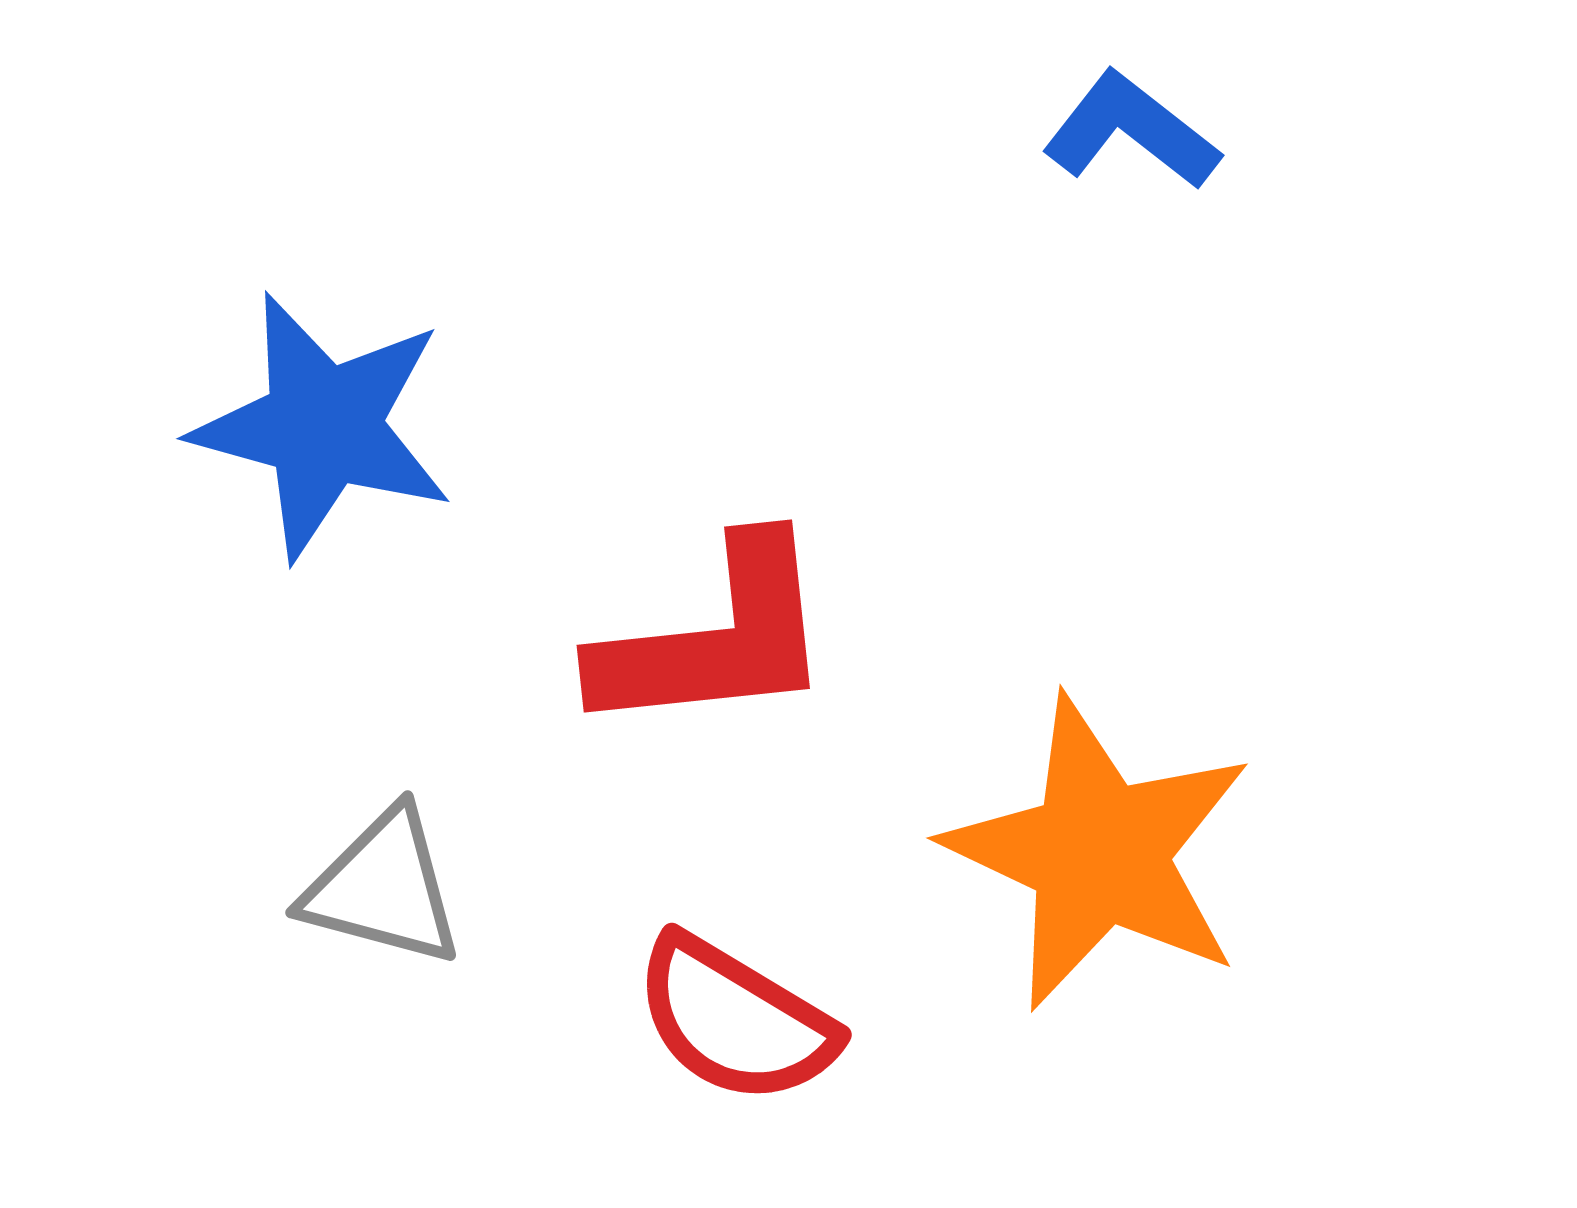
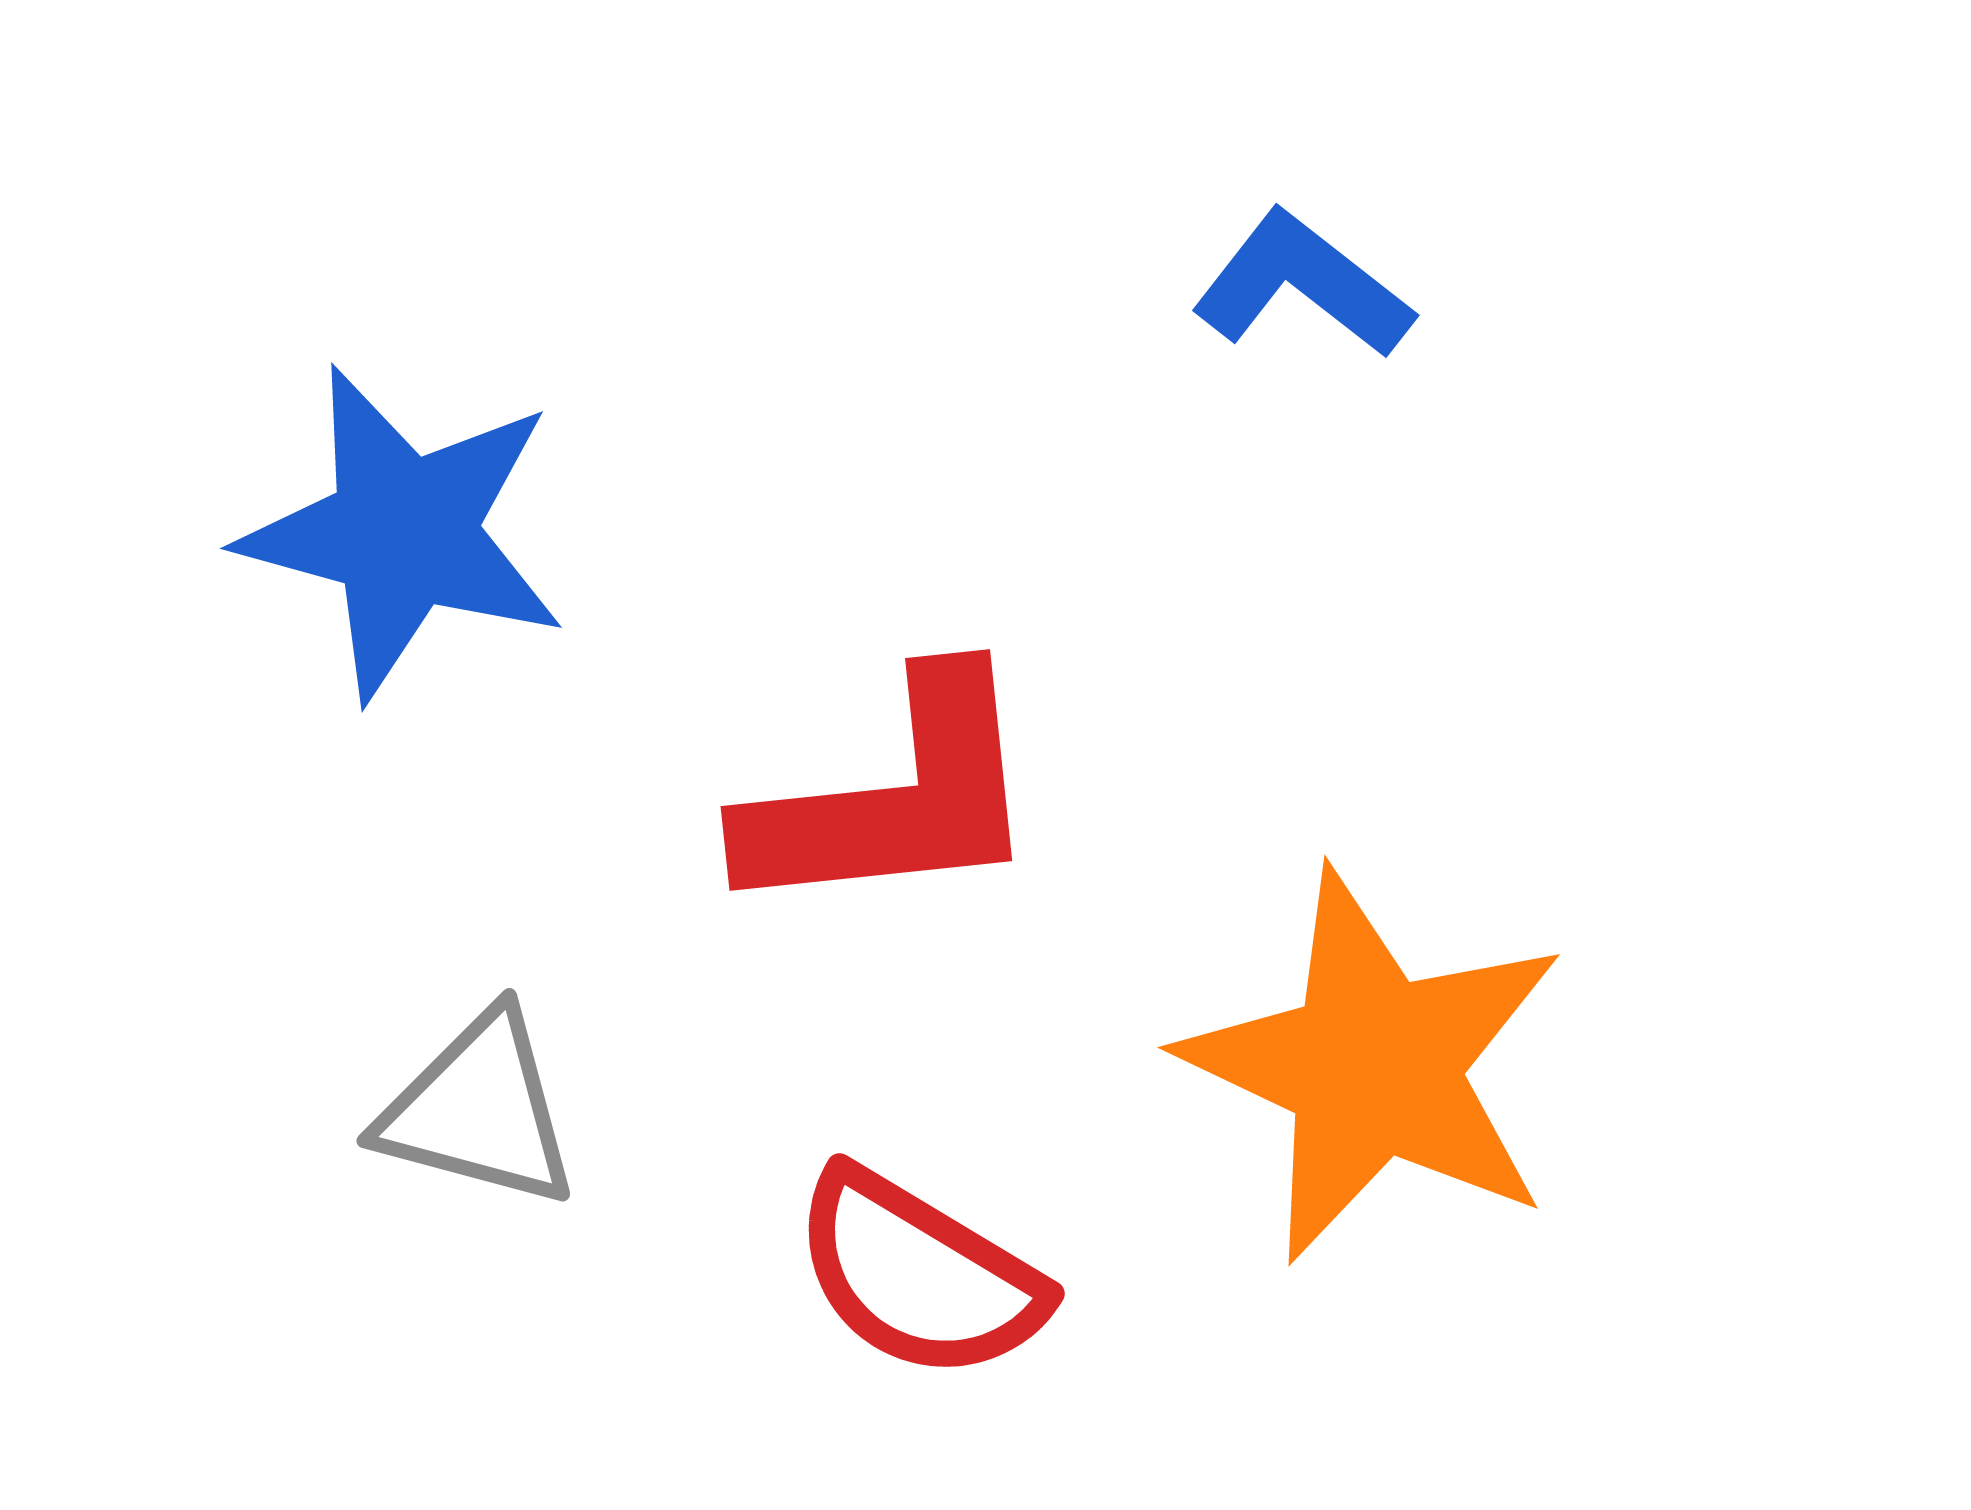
blue L-shape: (1131, 131) -> (1302, 285), moved

